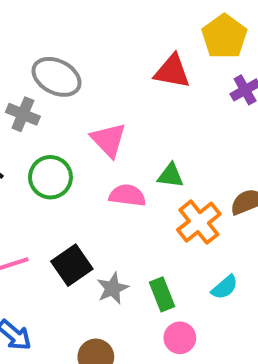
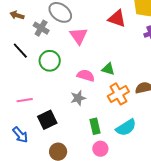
pink triangle: (109, 140) -> (79, 36), moved
black square: (72, 265) -> (47, 120), moved
cyan semicircle: (225, 287) -> (126, 128), size x1.5
gray star: (113, 288) -> (78, 98), moved

